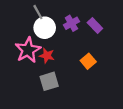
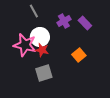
white circle: (45, 28) -> (40, 37), moved
pink star: (28, 50) -> (25, 45), turned -30

